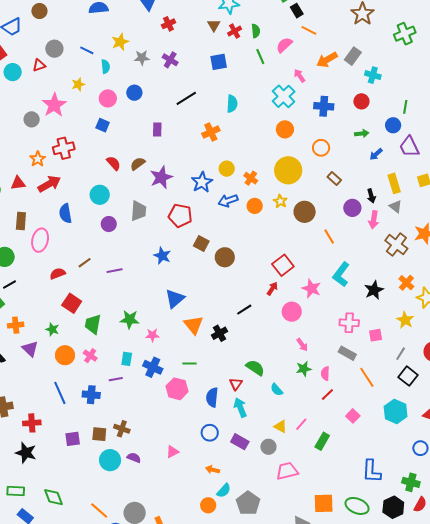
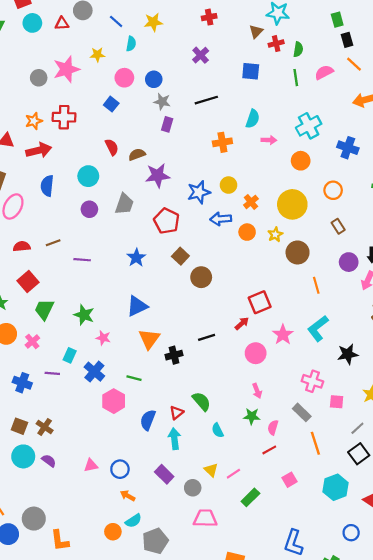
gray star: (142, 58) -> (162, 102), moved
pink arrow: (299, 76) -> (269, 140), moved, turned 112
blue circle: (210, 433) -> (120, 469), moved

